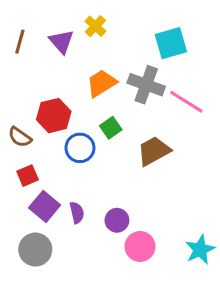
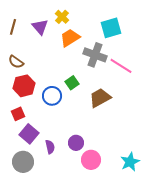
orange trapezoid: (102, 83) -> (70, 38), moved
red hexagon: (54, 116) -> (24, 86), moved
brown semicircle: (20, 137) -> (16, 62), moved
purple semicircle: (77, 213) -> (50, 147), moved

